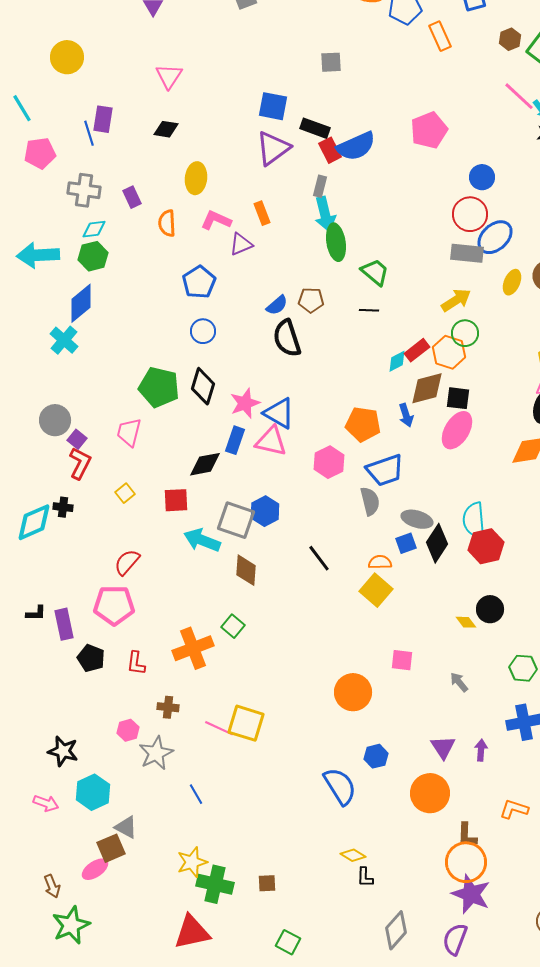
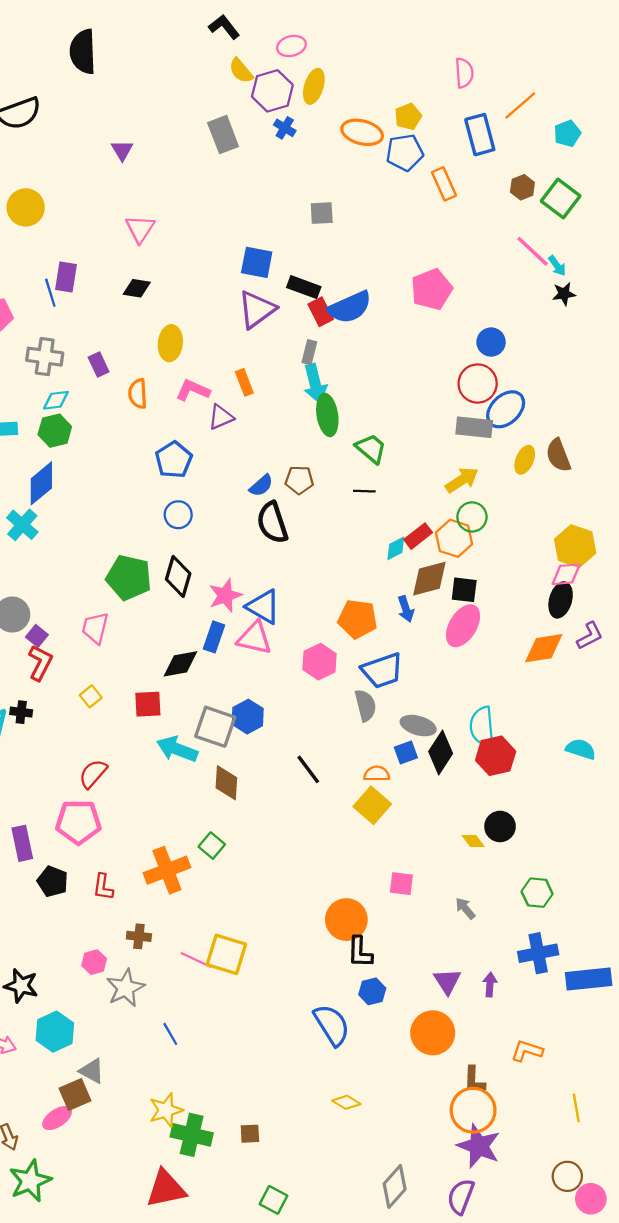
black L-shape: (365, 877) -> (360, 952), moved, size x1.4

